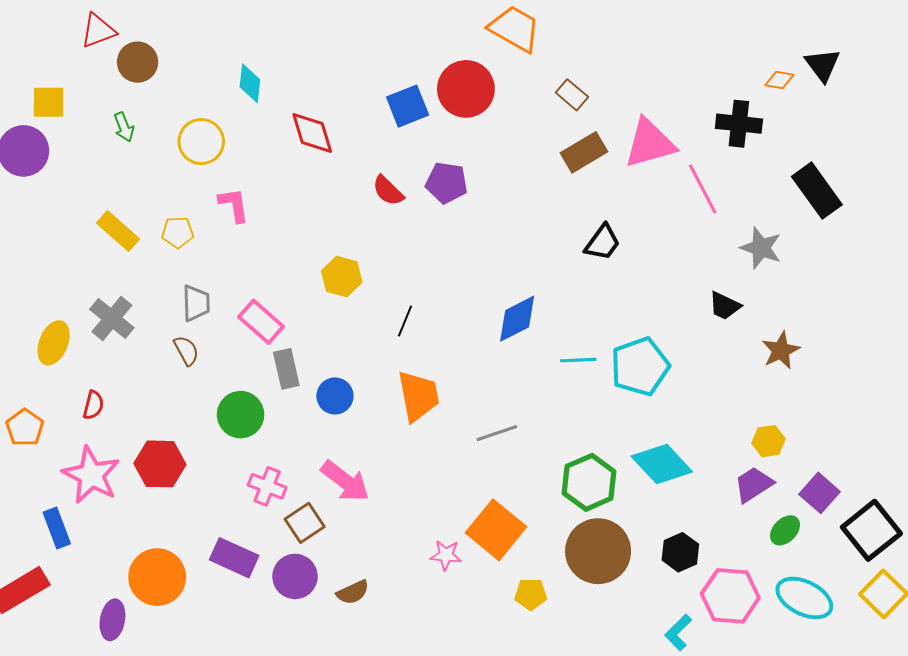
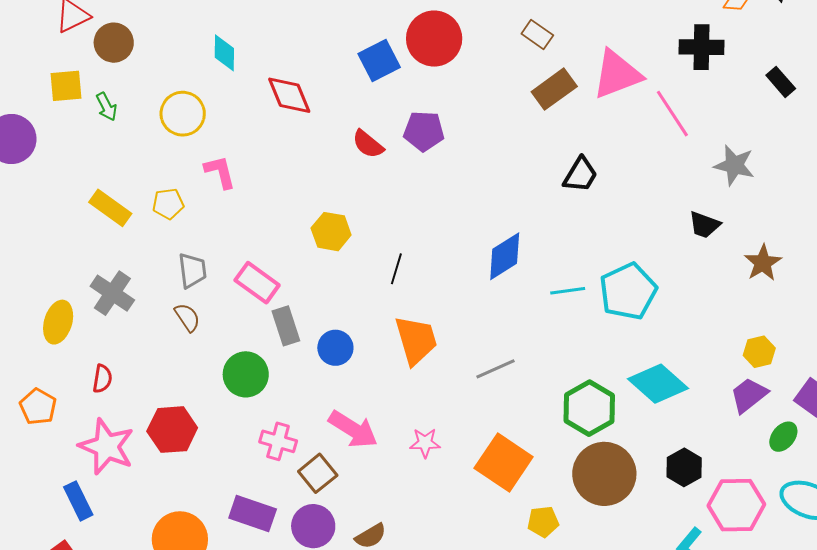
yellow square: (49, 102) -> (66, 86), moved
black rectangle: (817, 191) -> (781, 82), moved, size x0.6
pink star: (446, 555) -> (425, 443), moved

